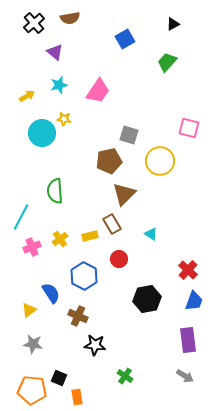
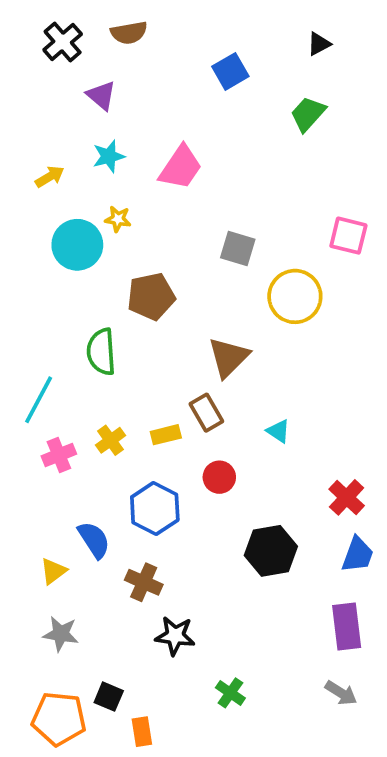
brown pentagon: (109, 161) -> (151, 296), moved

